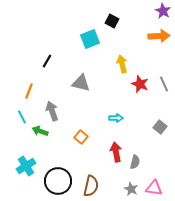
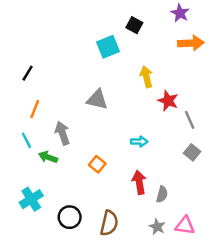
purple star: (163, 11) -> (180, 13), moved
black line: (47, 61) -> (28, 73), moved
gray line: (164, 84) -> (190, 120), moved
black circle: (58, 181) -> (70, 217), size x0.7

